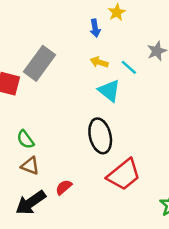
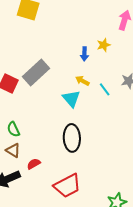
cyan triangle: (109, 91) -> (71, 99), moved
red trapezoid: (124, 175) -> (67, 186), moved
red semicircle: (64, 187) -> (34, 164), moved

